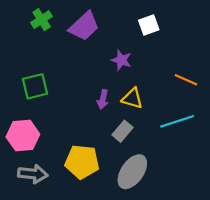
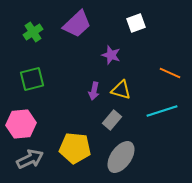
green cross: (42, 20) -> (33, 32), moved
gray arrow: (33, 174) -> (30, 159), turned -32

